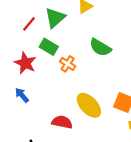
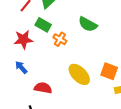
red star: (25, 63) -> (23, 40), turned -30
red semicircle: (62, 122) -> (43, 88), moved

